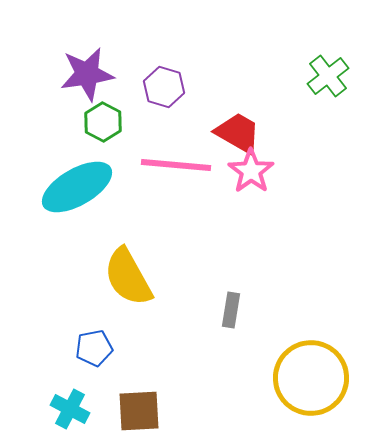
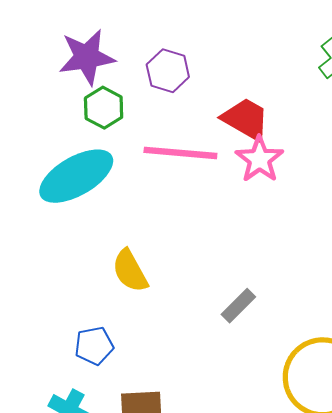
yellow semicircle: (128, 277) -> (130, 271), size x0.7
gray rectangle: (231, 310) -> (238, 306), turned 36

